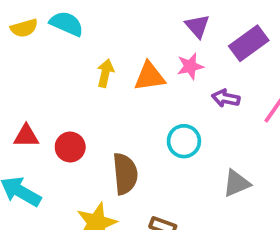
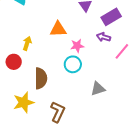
pink star: (190, 66) -> (77, 46), moved
yellow arrow: (105, 73) -> (27, 43), moved
purple arrow: (226, 98) -> (104, 37), moved

